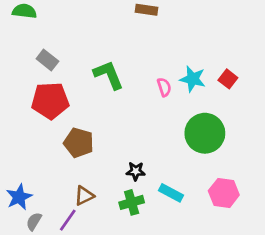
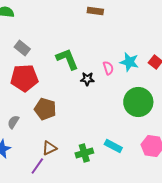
black star: (136, 171) -> (87, 79), moved
gray semicircle: (34, 221) -> (13, 122), moved

